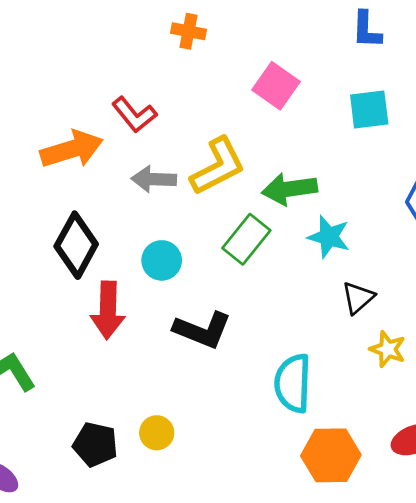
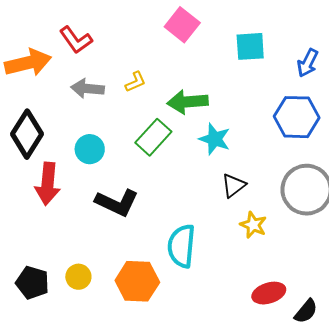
yellow L-shape: (218, 166) -> (136, 82), size x0.5
orange hexagon: (331, 455) -> (137, 281), moved

